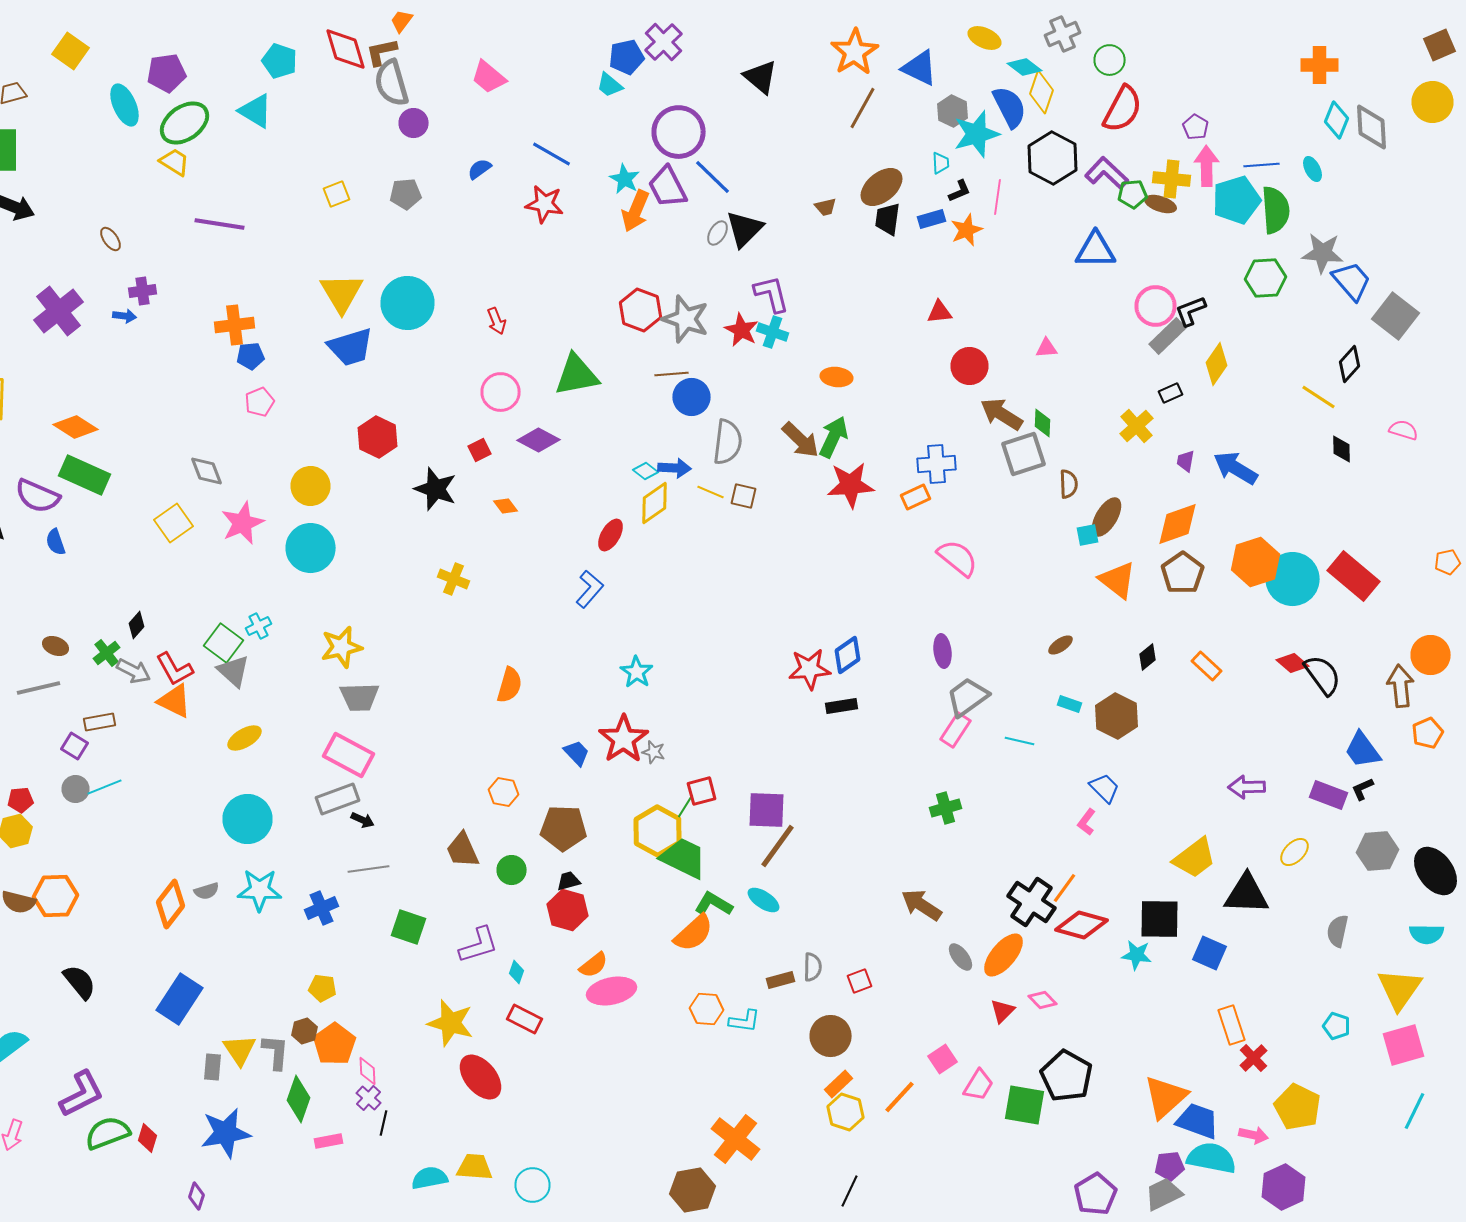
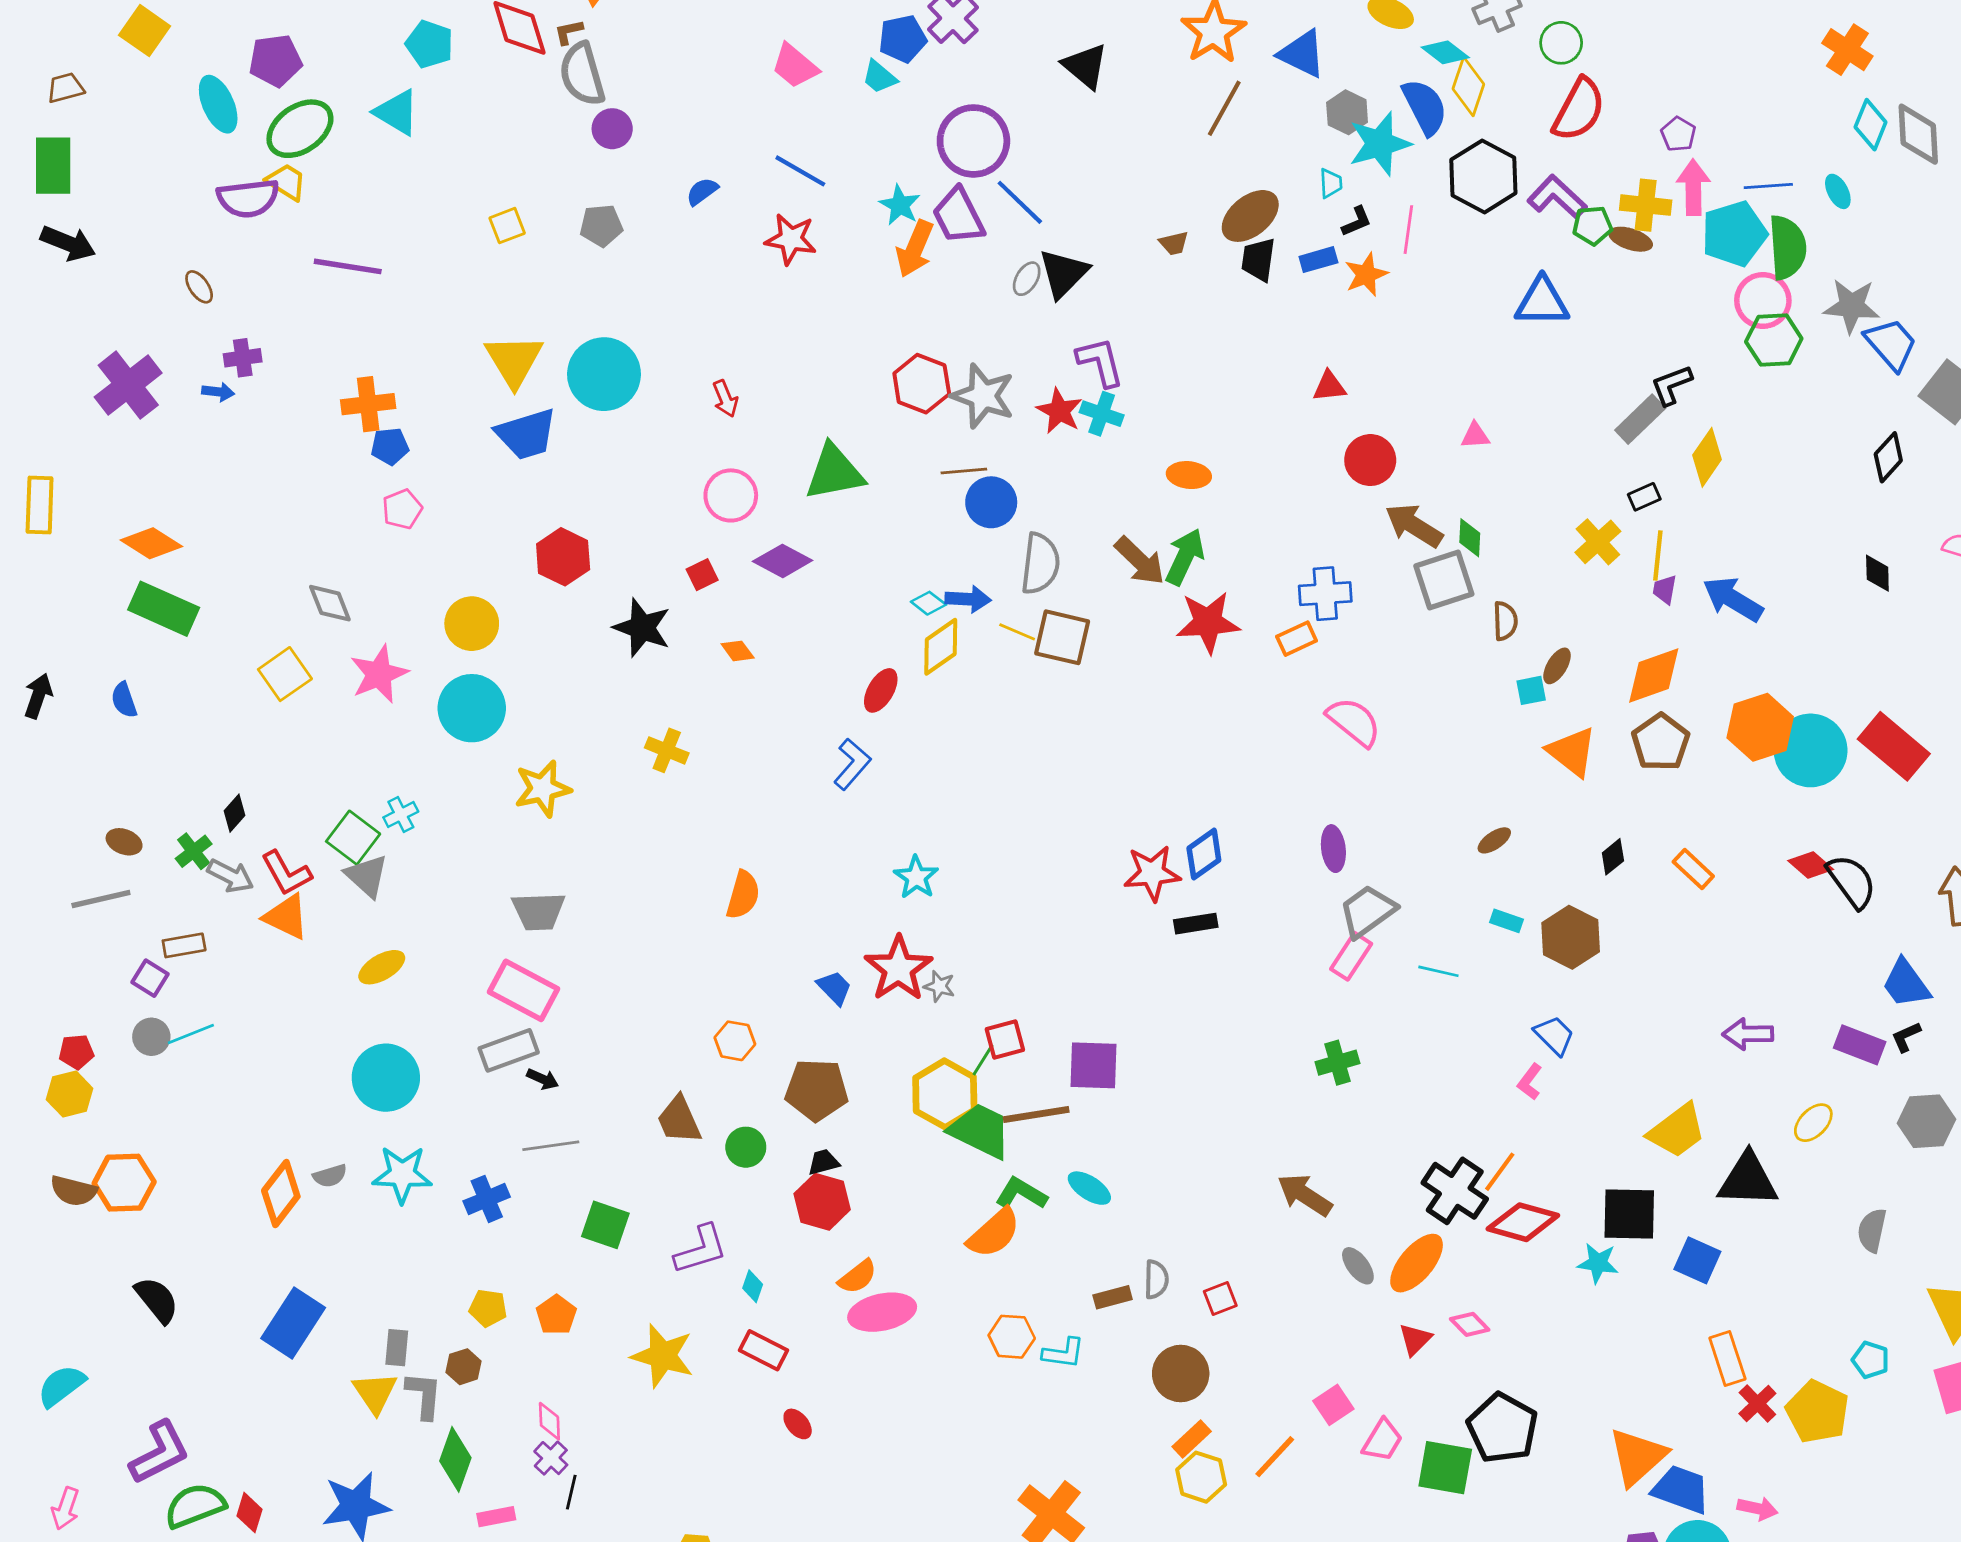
brown L-shape: (382, 52) -> (569, 32), size x0.7
orange cross: (1320, 65) -> (1847, 50), turned 33
pink trapezoid: (488, 77) -> (795, 66), moved
pink circle: (1156, 306) -> (1763, 301), moved
yellow line: (1318, 397) -> (1658, 555), moved, turned 63
purple semicircle: (38, 496) -> (248, 198), moved, turned -30
brown square: (744, 496) -> (1062, 637), size x1.6
brown ellipse: (1106, 517) -> (1557, 666), size x0.7
yellow star: (342, 647) -> (543, 789), moved
brown line: (778, 846) -> (1036, 1114), moved, turned 45
orange pentagon: (334, 1044) -> (556, 1315), moved, size x0.7
gray rectangle: (212, 1067) -> (397, 1348), moved
red ellipse: (480, 1077) -> (798, 1424), moved, size x0.5
yellow pentagon: (1298, 1107) -> (1817, 1412), moved

